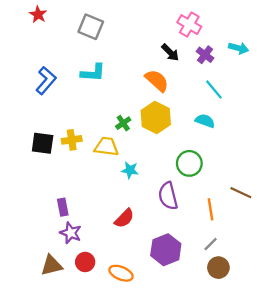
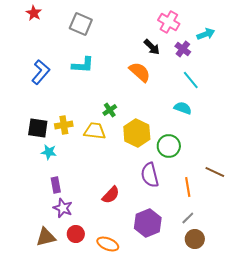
cyan arrow: (239, 48) -> (206, 34), moved, turned -36
yellow hexagon: (156, 117) -> (137, 133), moved
cyan star: (130, 170) -> (49, 152), moved

